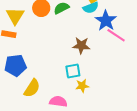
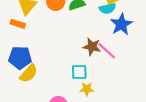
pink line: (116, 35) -> (107, 51), moved
yellow semicircle: (32, 88) -> (29, 73), moved

